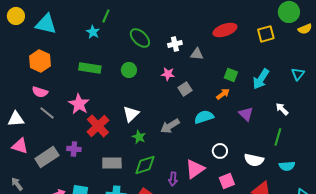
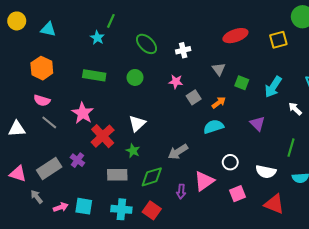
cyan triangle: (46, 24) -> (48, 29), size x0.7
gray triangle: (197, 54) -> (219, 69), moved, turned 48
orange arrow: (223, 94) -> (219, 103), moved
white arrow: (282, 109) -> (295, 109), moved
gray arrow: (170, 126) -> (178, 152), moved
green star: (139, 137) -> (133, 151), moved
pink triangle: (20, 146) -> (18, 174), moved
purple cross: (74, 149) -> (77, 160), turned 32
gray arrow: (17, 184) -> (37, 197), moved

